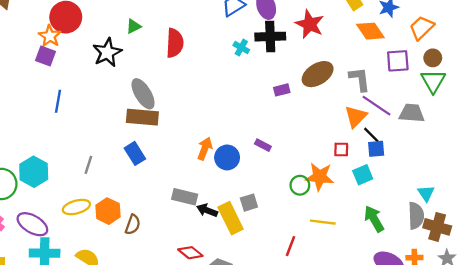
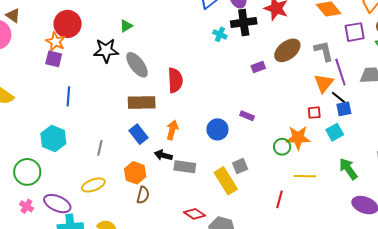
red semicircle: (175, 43) -> (175, 80), moved
black star: (107, 52) -> (106, 50), turned 30
gray ellipse: (143, 94) -> (137, 65), moved
purple line: (377, 106) -> (340, 72), turned 44
orange arrow: (205, 149) -> (172, 130), moved
cyan hexagon: (34, 172) -> (53, 139), moved
black arrow: (207, 210) -> (163, 155), moved
orange hexagon: (108, 211) -> (135, 173), moved

